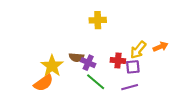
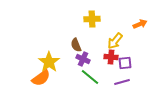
orange arrow: (160, 47) -> (140, 24), moved
yellow arrow: (138, 50) -> (115, 41), moved
brown semicircle: (76, 57) -> (76, 45), moved, turned 64

